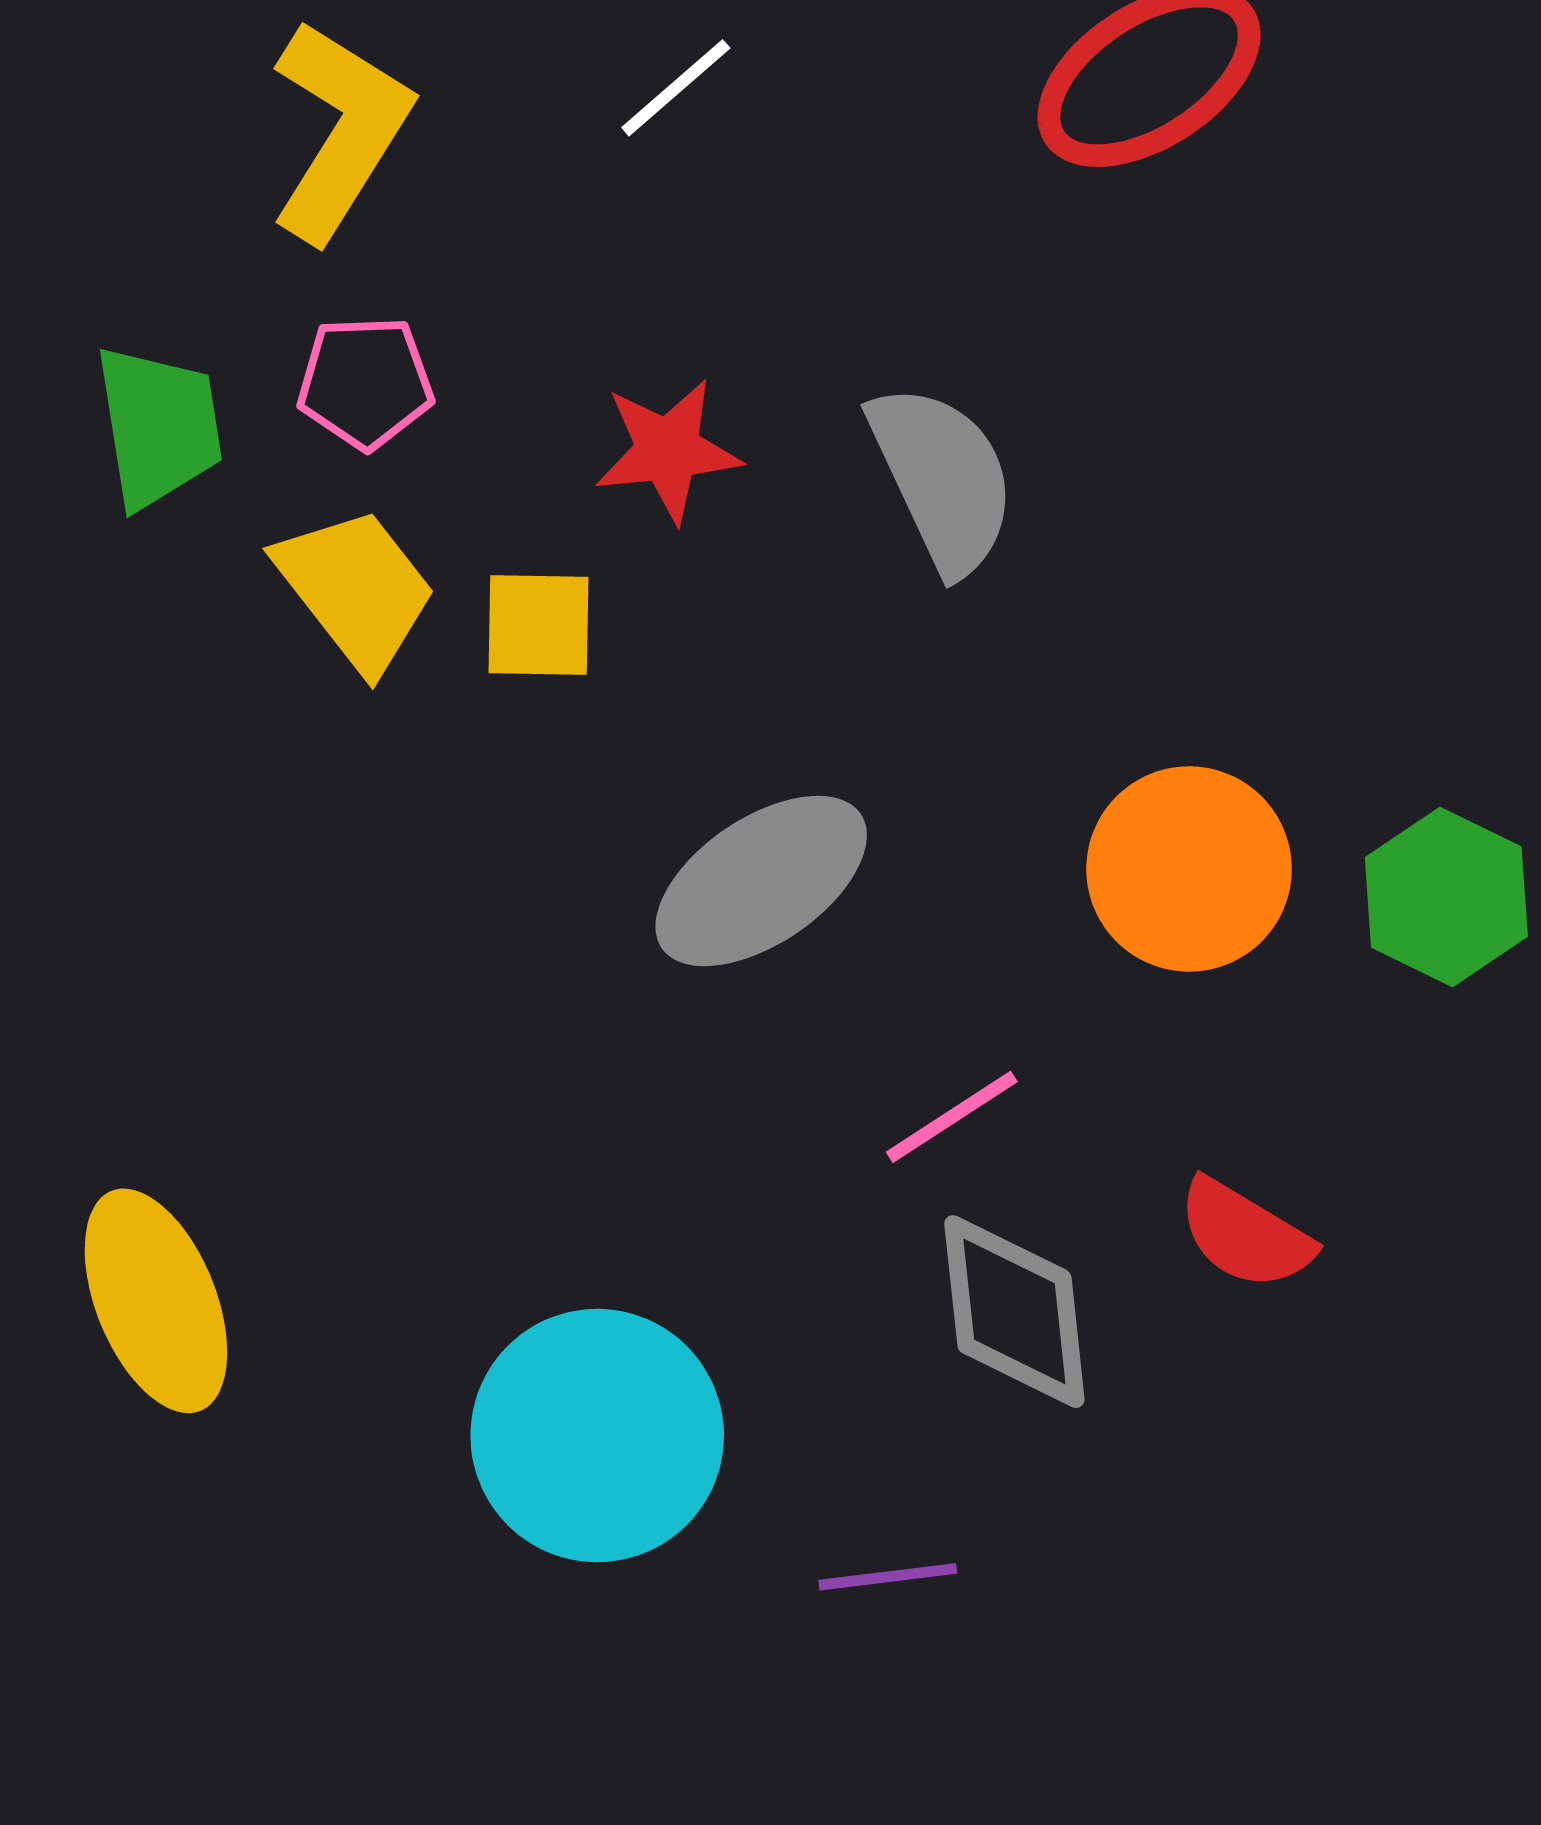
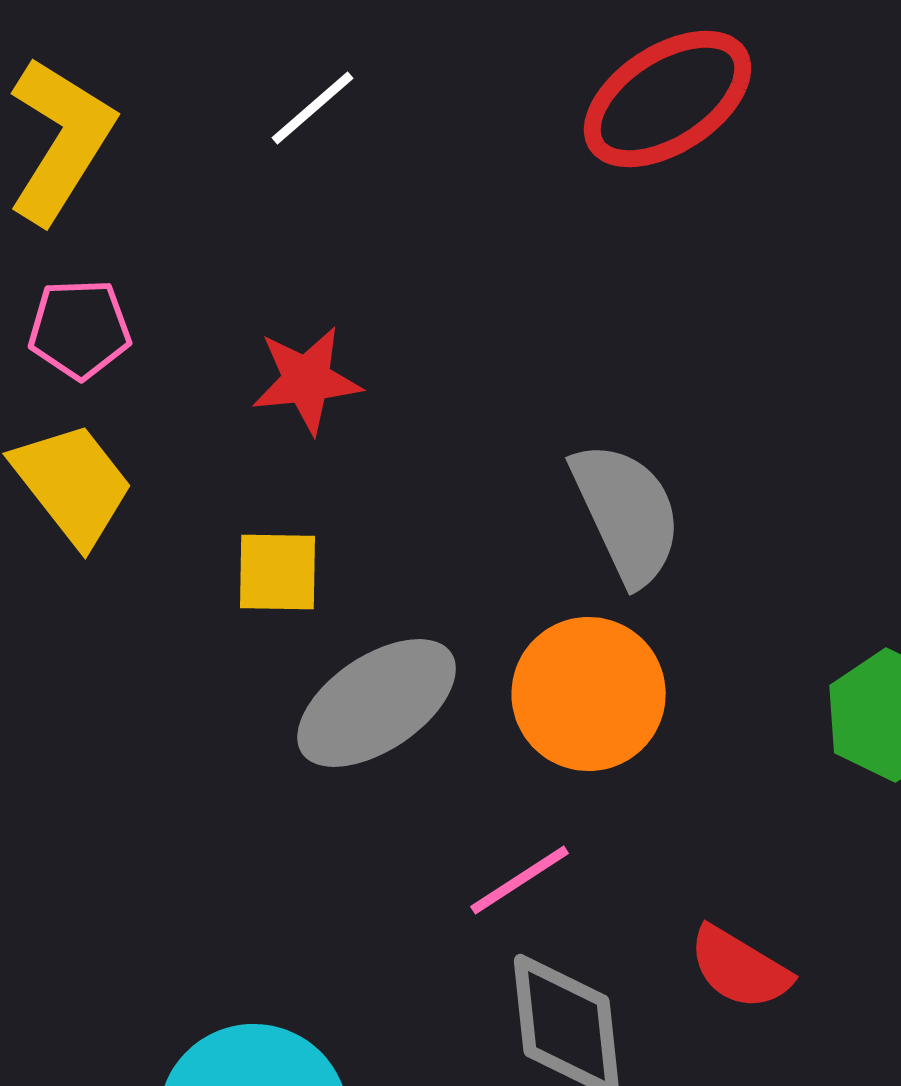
gray semicircle: (942, 478) -> (627, 513), moved
yellow square: (539, 625) -> (278, 572), moved
orange circle: (1189, 869) -> (589, 694), moved

